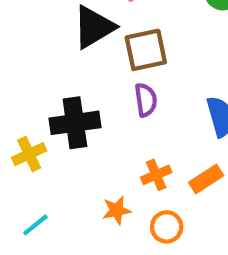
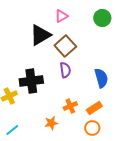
brown square: (146, 50) -> (65, 46), turned -30
orange circle: (167, 227) -> (92, 128), moved

